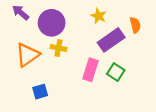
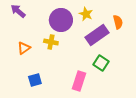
purple circle: (52, 23) -> (61, 20), moved
orange triangle: (28, 55) -> (24, 48), size x0.6
pink rectangle: (91, 70) -> (79, 81), moved

